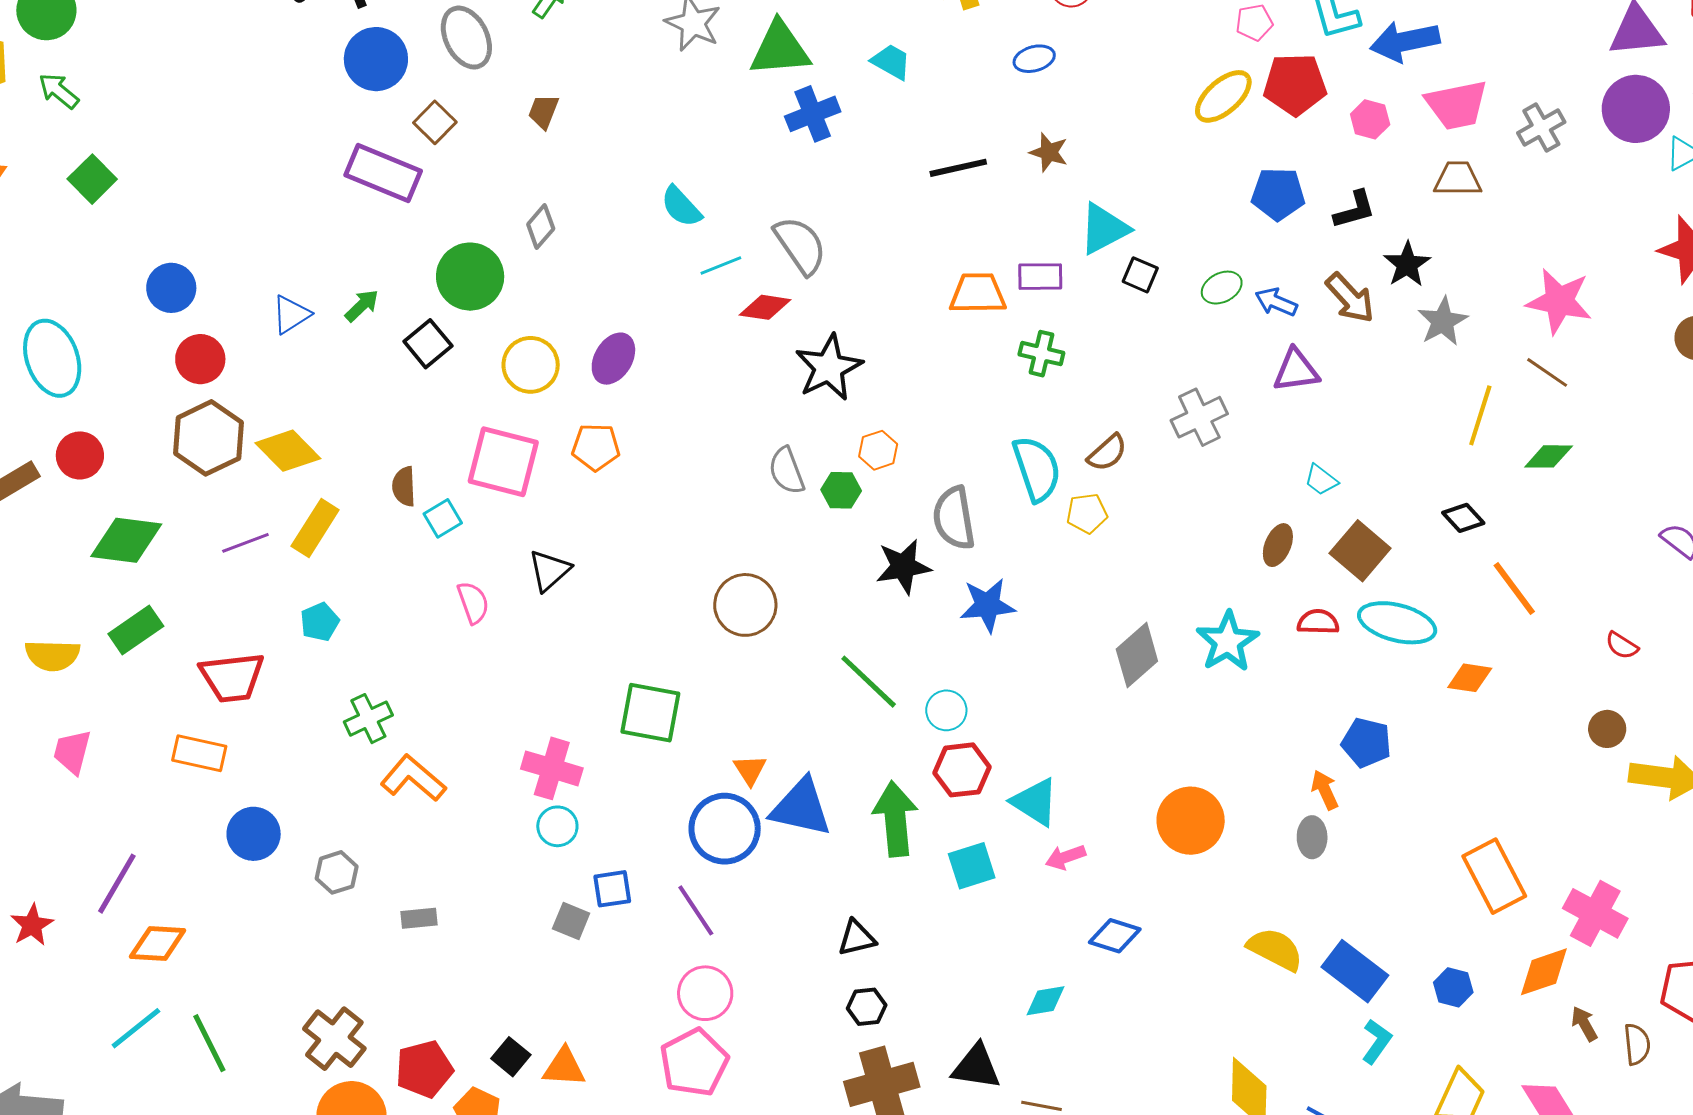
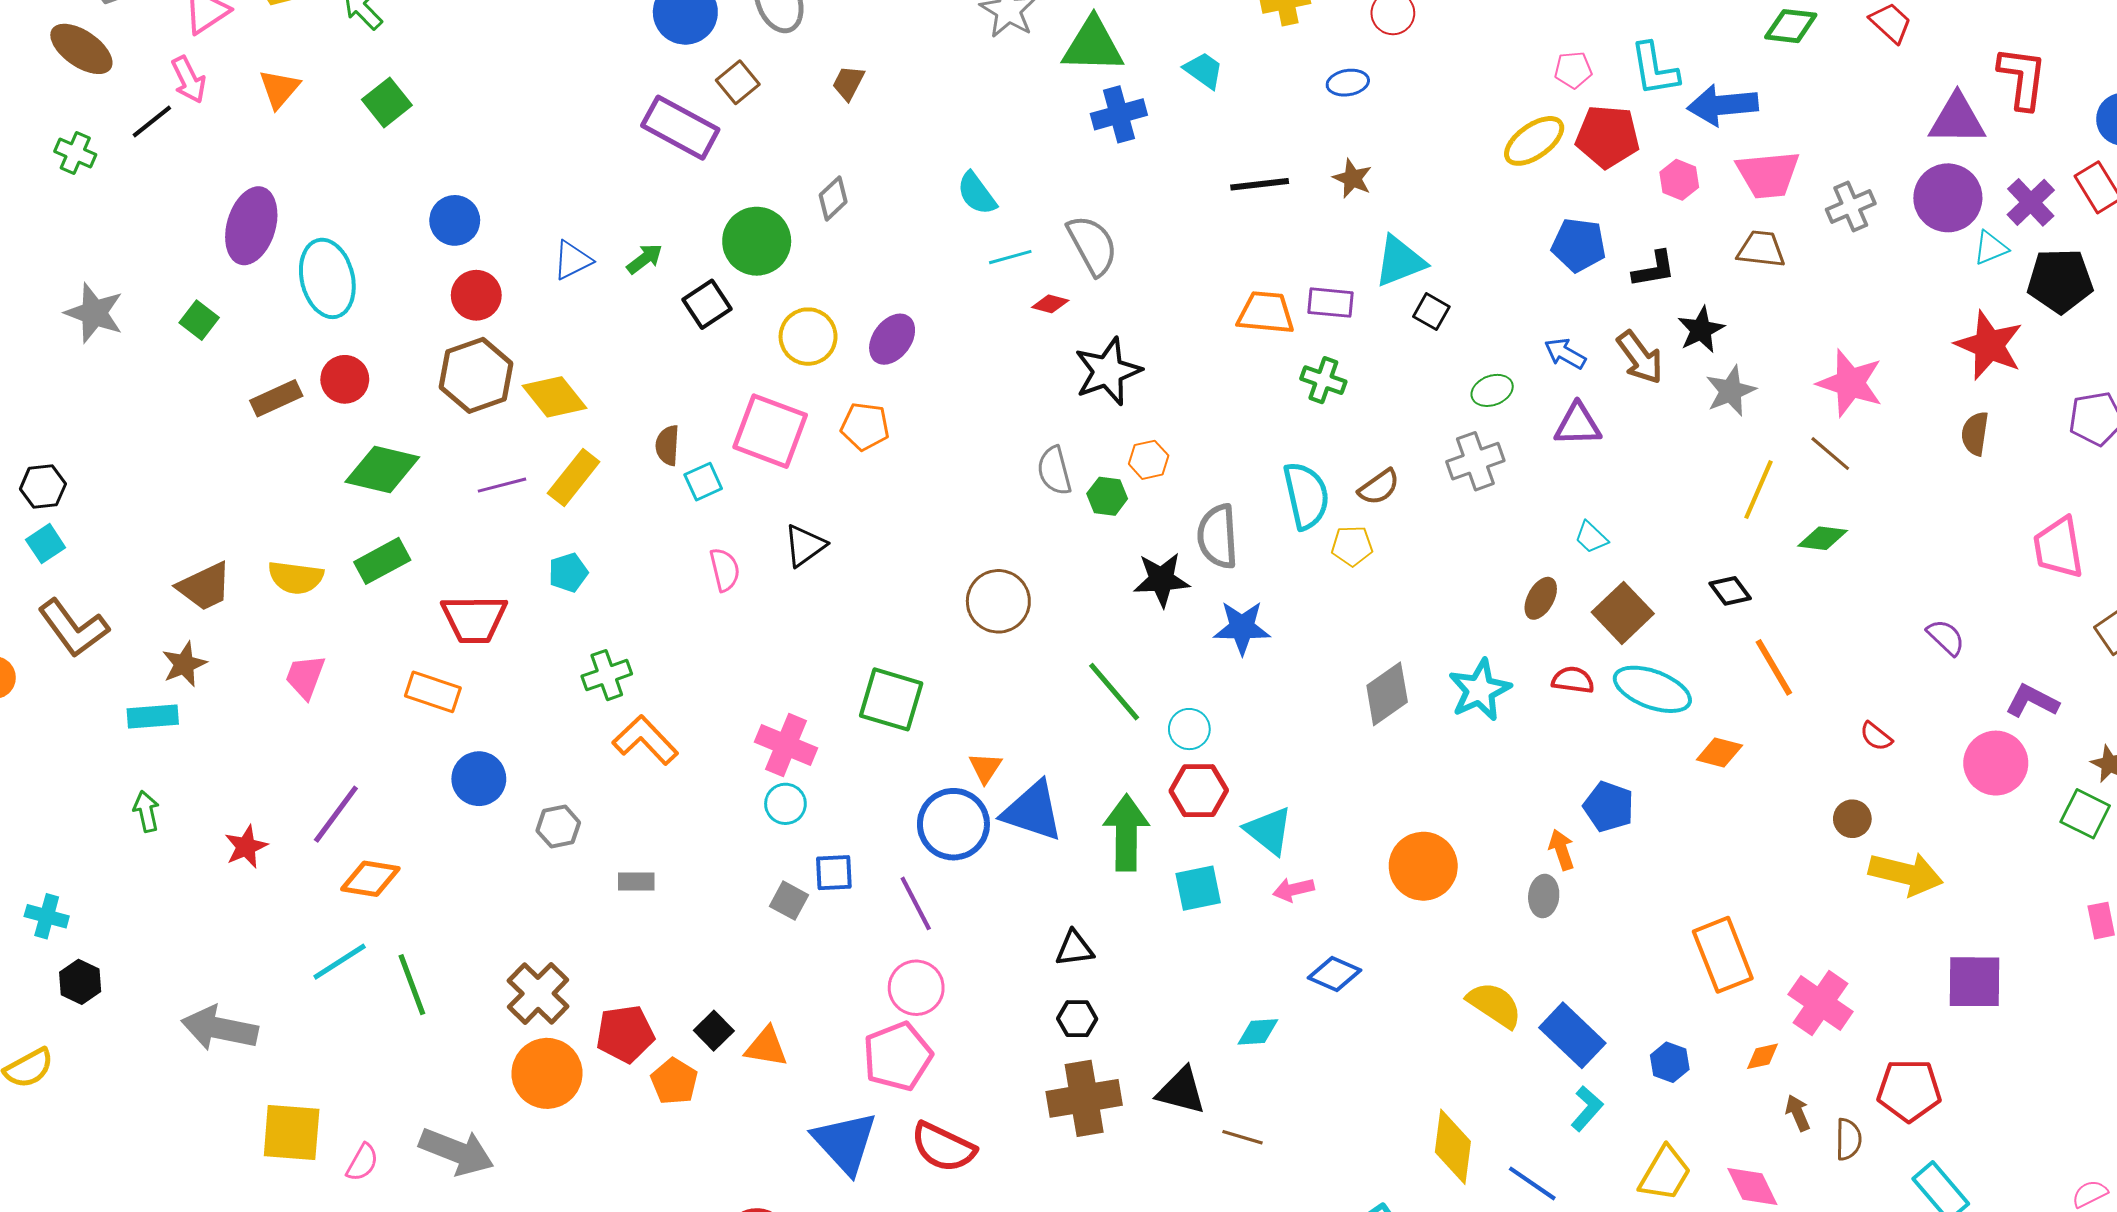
green ellipse: (1222, 288) -> (1492, 390), moved
red diamond: (765, 307) -> (1050, 304), size x0.7
orange diamond: (1544, 972) -> (1763, 1056), size x0.6

